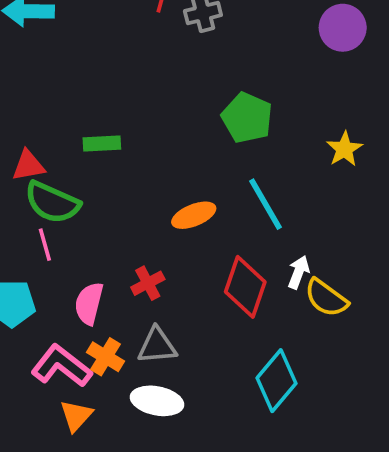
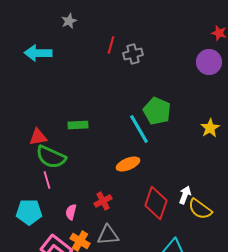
cyan line: (265, 204) -> (139, 129), moved
pink semicircle: (89, 303) -> (71, 212), size x0.7

